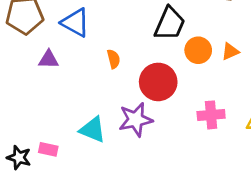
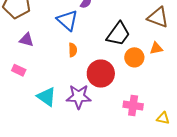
blue triangle: (75, 23) -> (67, 20), moved
orange triangle: (230, 51) -> (156, 48), moved
pink rectangle: (48, 149) -> (19, 70), moved

